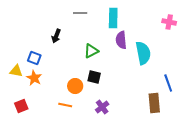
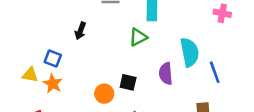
purple semicircle: (121, 40) -> (166, 74), moved
green triangle: (91, 51) -> (138, 37), moved
blue line: (168, 83) -> (215, 72), moved

